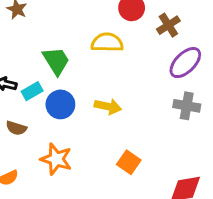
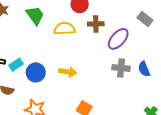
brown cross: (168, 25) -> (96, 24), moved, turned 35
green trapezoid: (56, 61) -> (35, 15), moved

